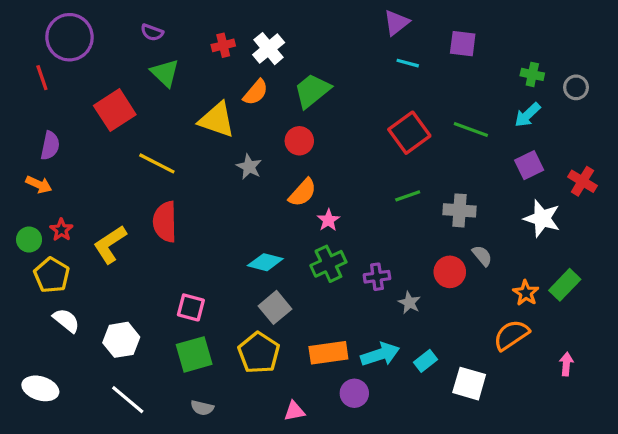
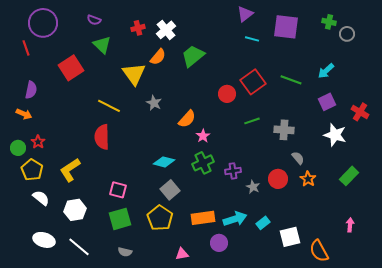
purple square: (463, 44) -> (286, 27), size x1.5
green cross: (532, 74) -> (329, 22), moved
gray circle: (576, 87) -> (347, 34), moved
yellow triangle: (217, 120) -> (134, 74), turned 35
red circle: (299, 141) -> (227, 94), moved
yellow line: (157, 163) -> (109, 106), moved
yellow L-shape: (110, 244) -> (70, 170), moved
red circle: (450, 272) -> (278, 179), moved
orange star: (526, 293) -> (308, 179), moved
orange semicircle: (511, 335) -> (319, 251), moved, turned -85
white square: (469, 384) -> (290, 237), turned -30
white ellipse: (40, 388) -> (44, 240), moved

